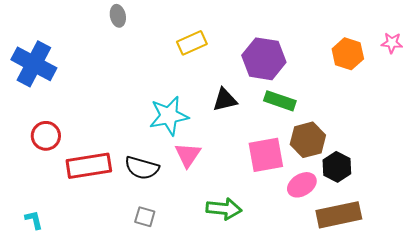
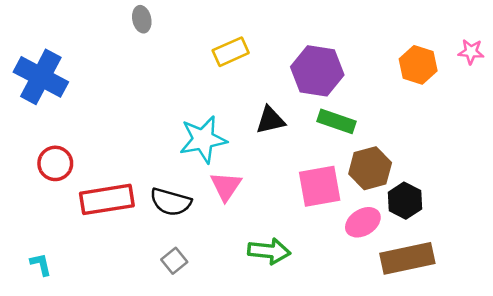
gray square: (145, 217) -> (174, 261), turned 35

